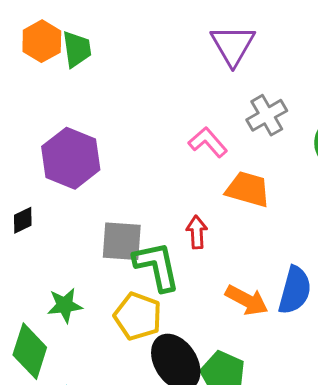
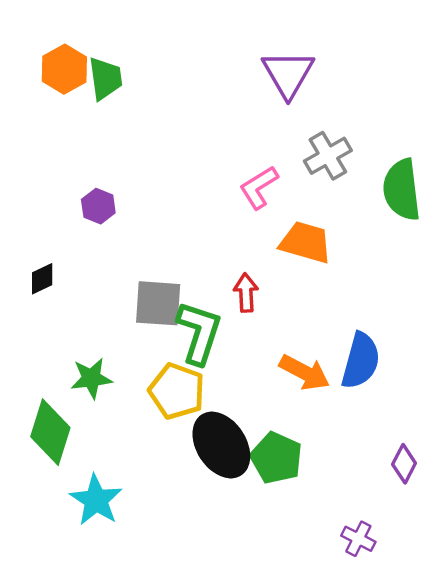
pink L-shape: (208, 142) -> (259, 187), turned -81
purple hexagon: (71, 158) -> (98, 206), size x0.5
green L-shape: (157, 266) -> (199, 333), turned 30

